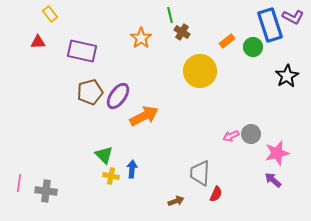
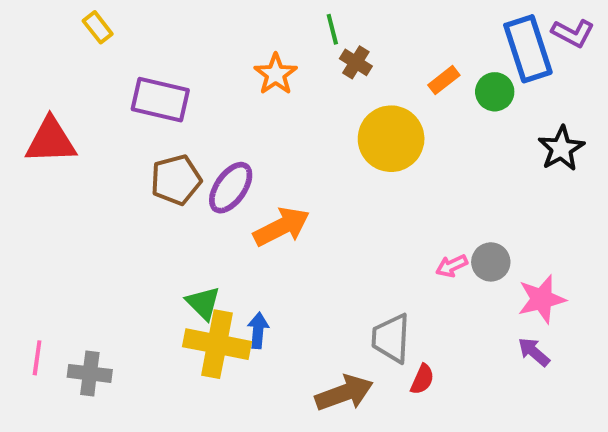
red triangle: (38, 42) -> (51, 141), moved, size x1.8
yellow cross: (111, 176) -> (217, 344), size x2.0
brown arrow: (176, 201) -> (344, 393), size x1.8

